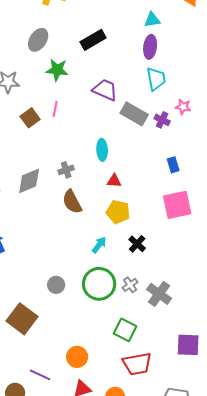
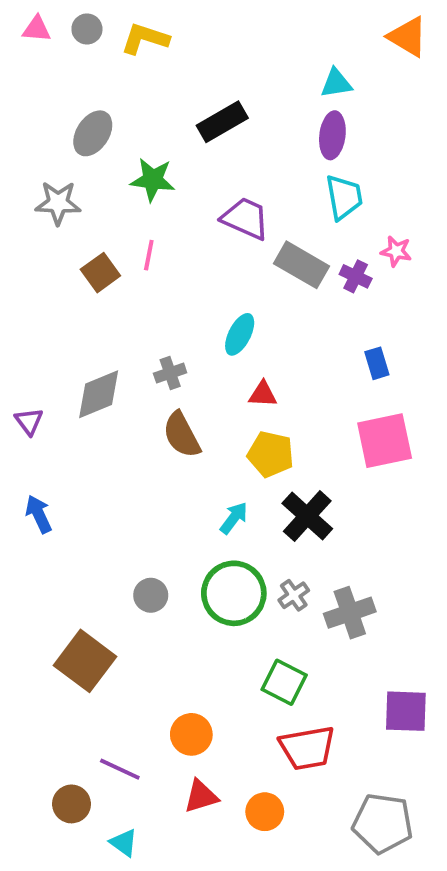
gray ellipse: (38, 40) -> (93, 133), moved
cyan ellipse: (102, 150) -> (240, 334), turned 30
black cross: (137, 244) -> (307, 516), size x1.5
gray cross: (159, 294) -> (350, 613), turned 35

